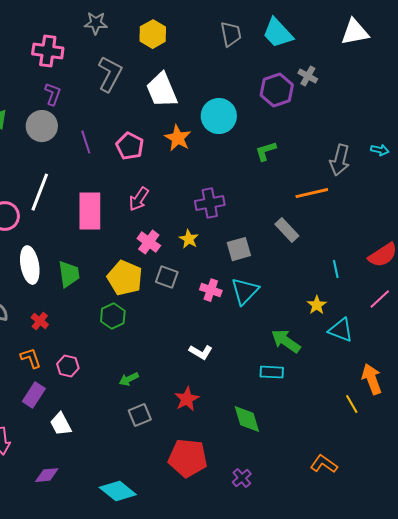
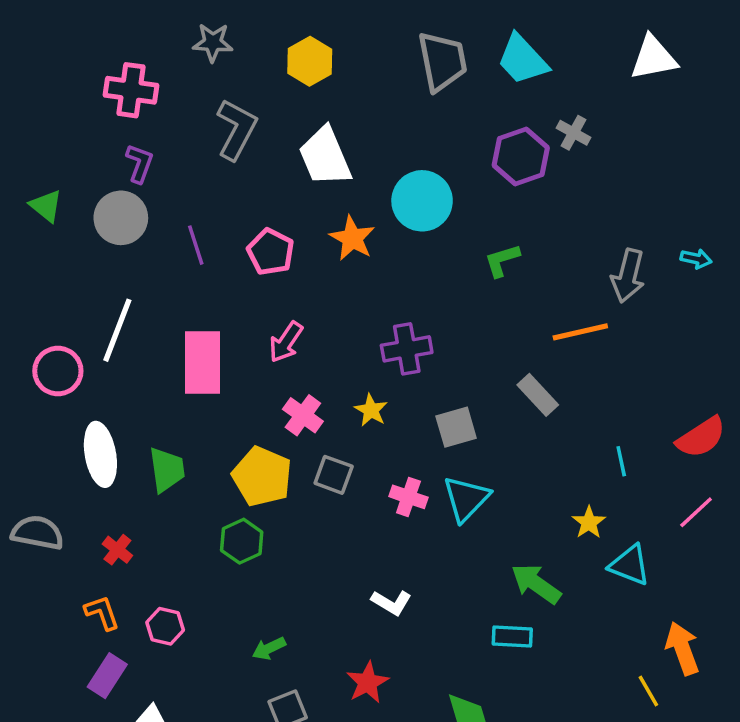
gray trapezoid: (231, 34) -> (442, 61), size x1.4

